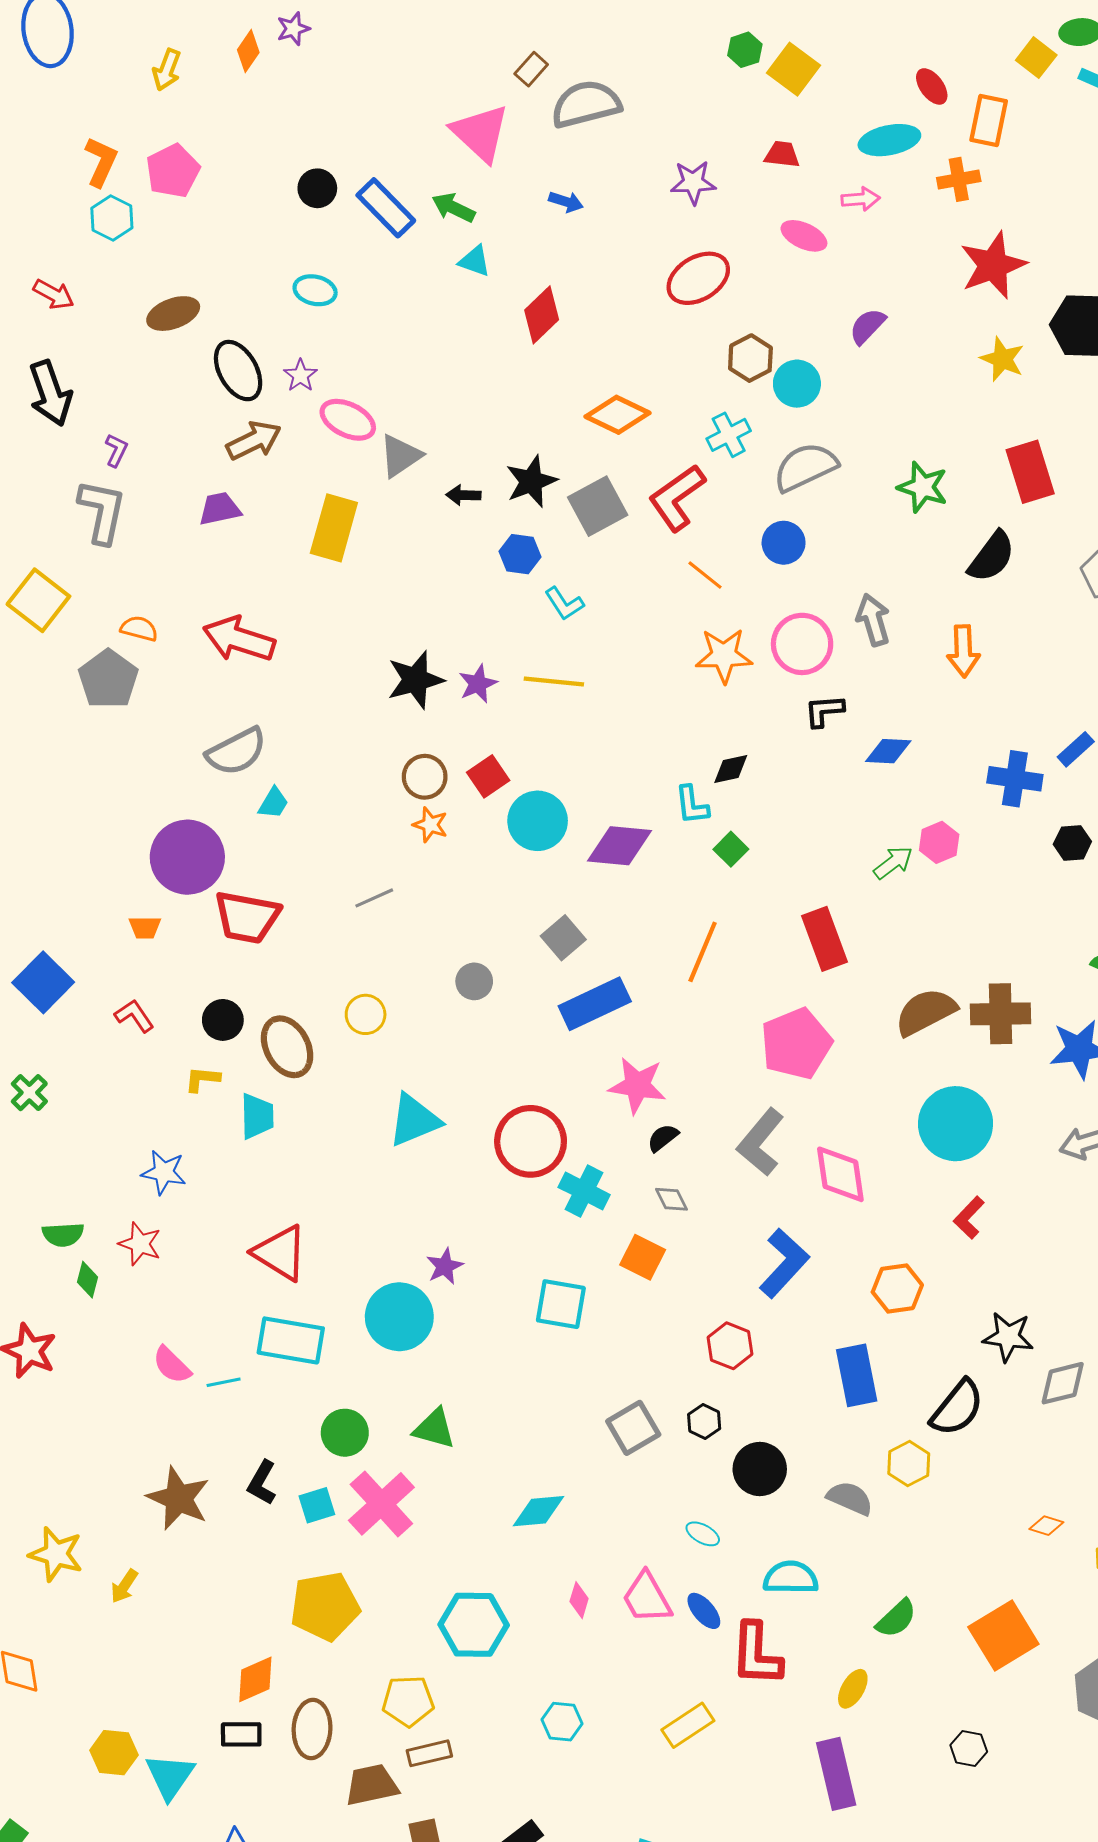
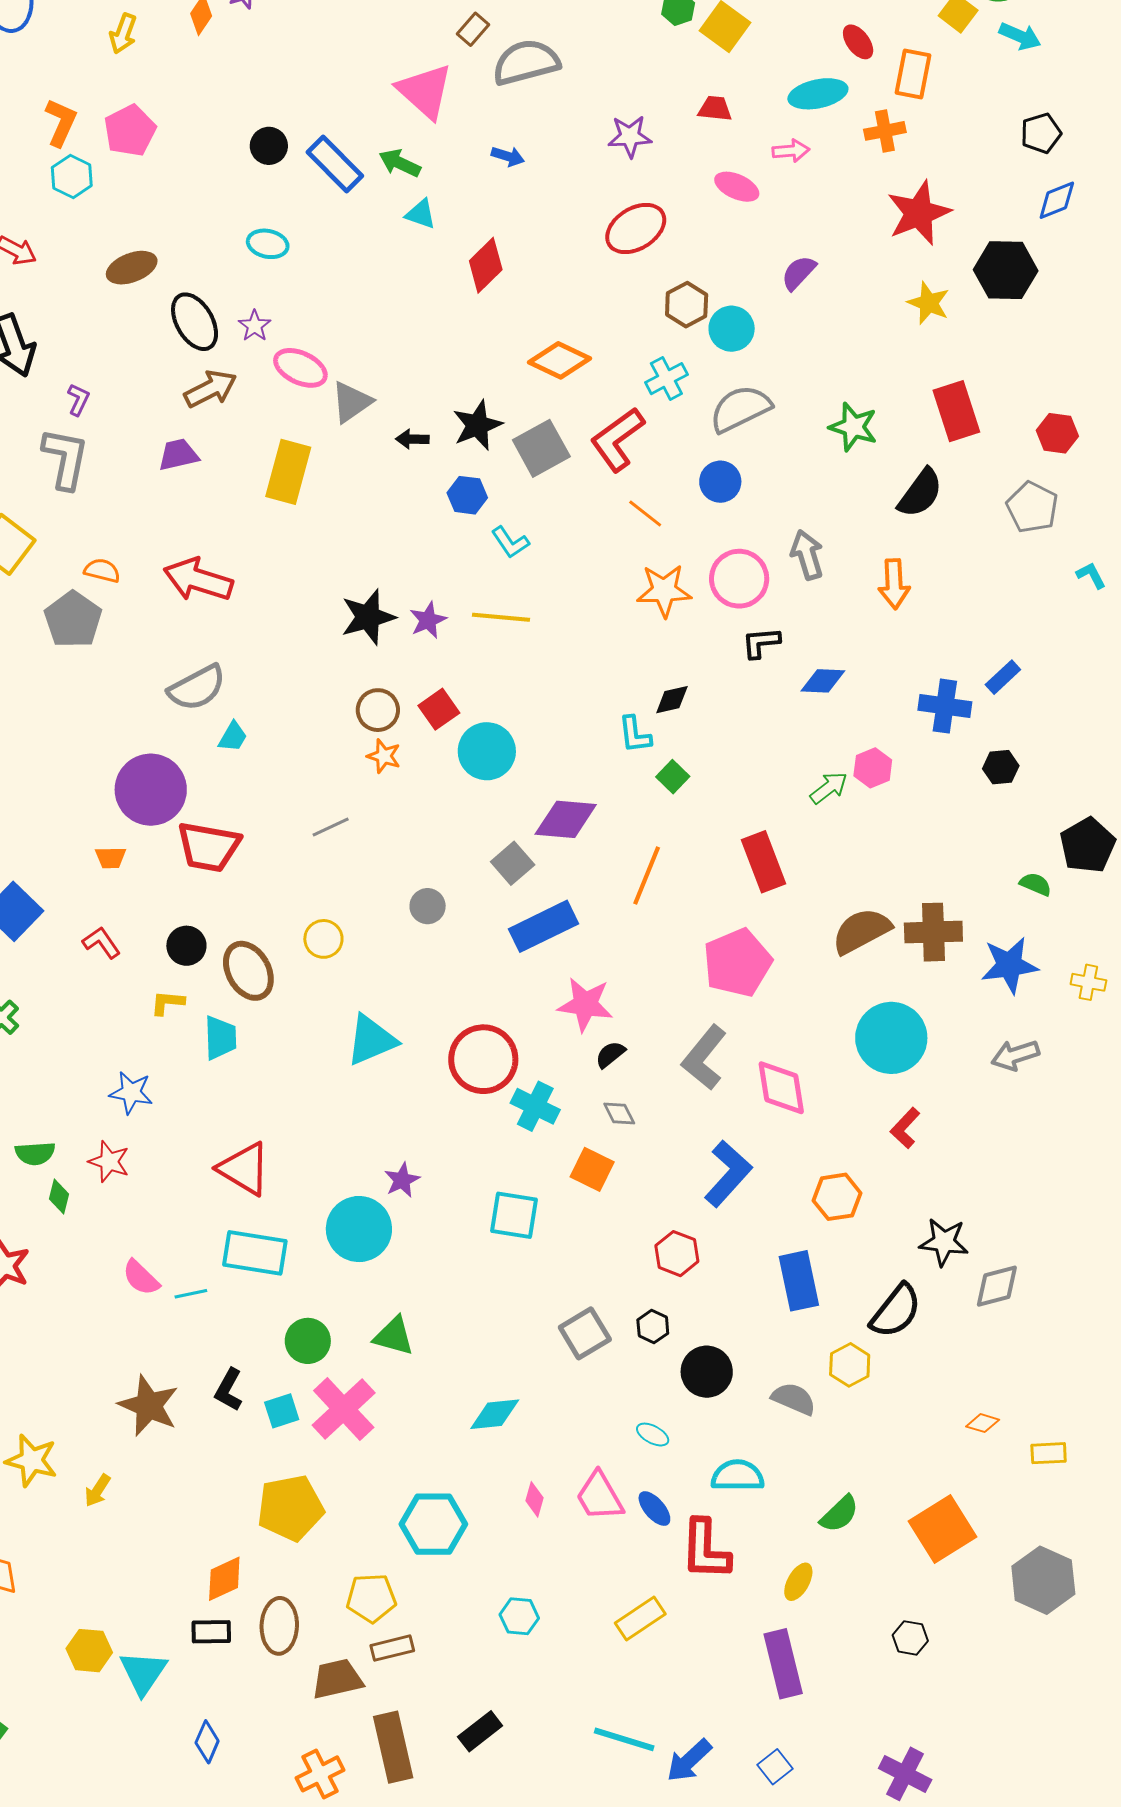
purple diamond: (620, 846) -> (566, 819), moved

